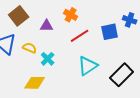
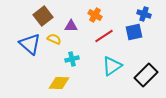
blue cross: (130, 20) -> (144, 14), moved
yellow semicircle: (30, 48) -> (54, 39), moved
cyan cross: (48, 59) -> (72, 59), turned 32

